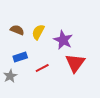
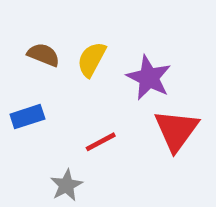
blue rectangle: (20, 57) -> (27, 117), moved
gray star: (10, 76) -> (66, 185), moved

